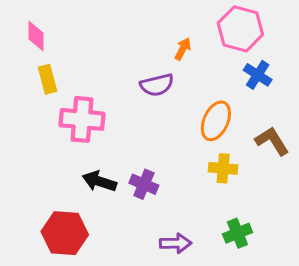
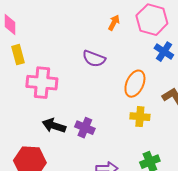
orange arrow: (183, 49) -> (114, 23), moved
purple semicircle: (157, 85) -> (94, 59), turned 35

